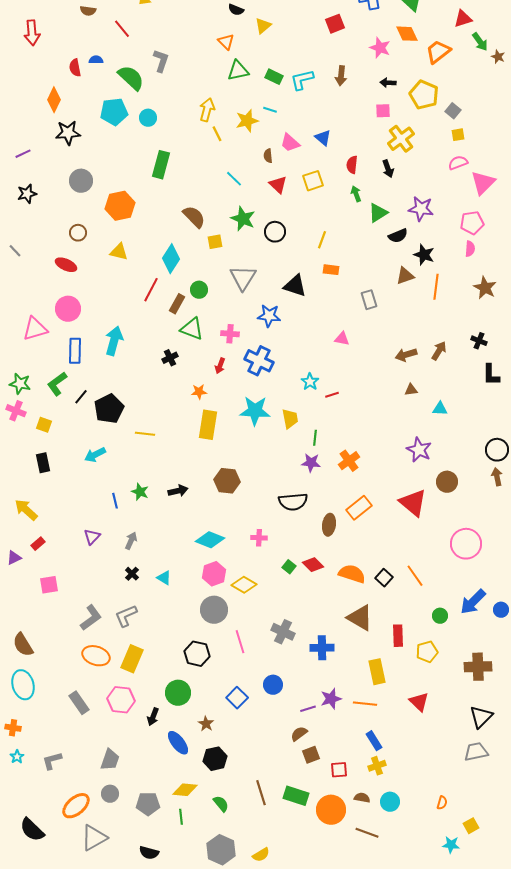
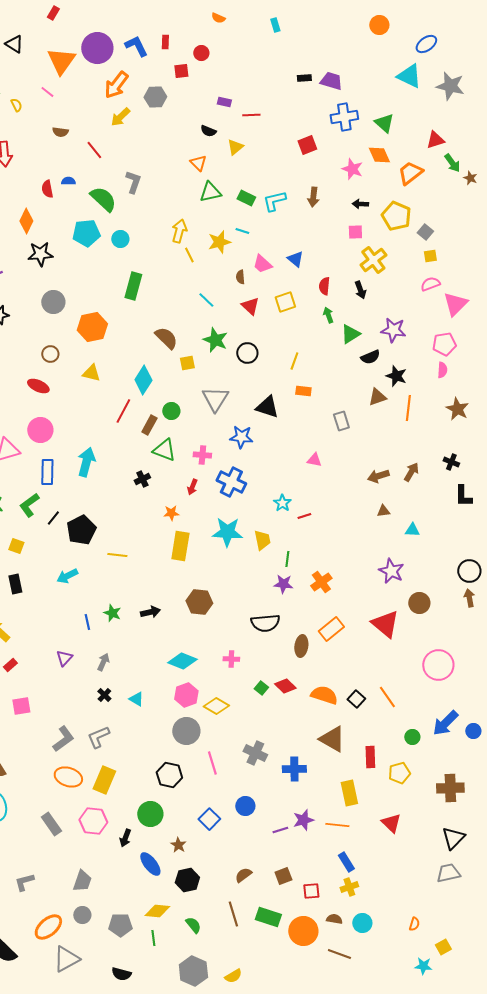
brown semicircle: (299, 734) -> (243, 875), moved

